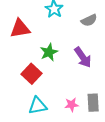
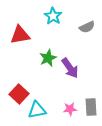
purple arrow: (83, 57) -> (70, 68), moved
red square: (31, 74) -> (19, 94), moved

